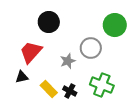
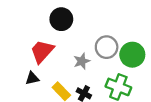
green circle: (115, 25) -> (132, 55), moved

